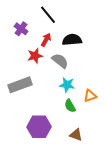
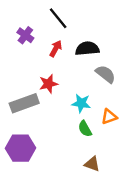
red star: (35, 56) -> (48, 84), moved
gray semicircle: (60, 61) -> (106, 74), moved
purple hexagon: (39, 127) -> (20, 148), moved

